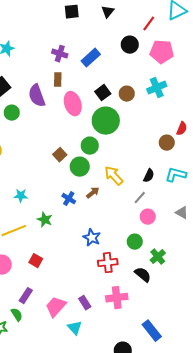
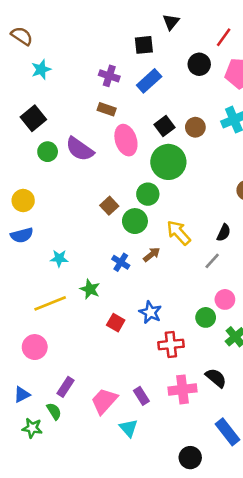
black square: (72, 12) -> (144, 45), moved
brown rectangle: (58, 80) -> (107, 109), turned -72
purple semicircle: (37, 96) -> (80, 149), moved, turned -35
pink circle: (148, 217) -> (225, 299), moved
red square: (36, 261) -> (116, 323), moved
black semicircle: (143, 275) -> (216, 378), moved

